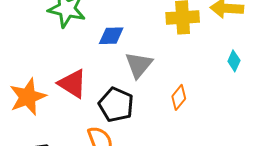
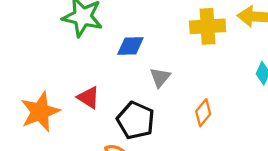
gray triangle: (139, 65) -> (160, 77), size x0.7
red triangle: (72, 84) -> (88, 98), size x0.7

